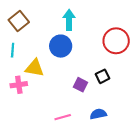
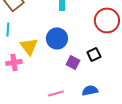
blue circle: (61, 46) -> (57, 38), moved
yellow triangle: (35, 68) -> (29, 46), turned 42

